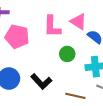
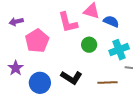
pink pentagon: (17, 37) -> (37, 41), turned -30

